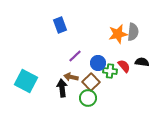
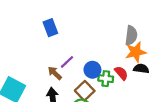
orange star: (118, 34) -> (136, 52), moved
brown arrow: (71, 77) -> (55, 73), moved, turned 32

